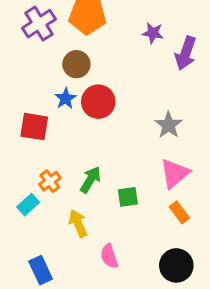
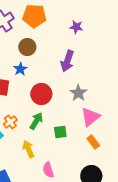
purple arrow: (186, 53) -> (67, 61), moved
red circle: (98, 102) -> (41, 94), moved
gray star: (169, 125) -> (78, 93), moved

